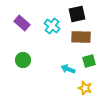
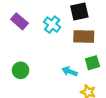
green circle: (23, 60) -> (21, 70), moved

